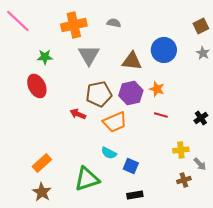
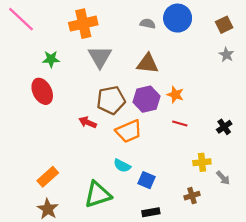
gray semicircle: (114, 23) -> (148, 24), moved
blue circle: (164, 50) -> (178, 18), moved
brown cross: (184, 180) -> (192, 196), moved

